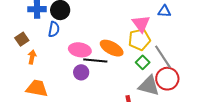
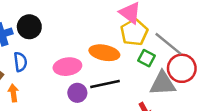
blue semicircle: (54, 29) -> (20, 62), moved
black line: (95, 61) -> (105, 84), moved

